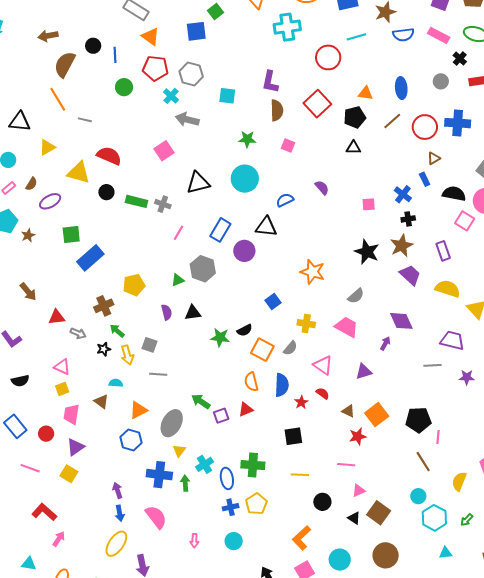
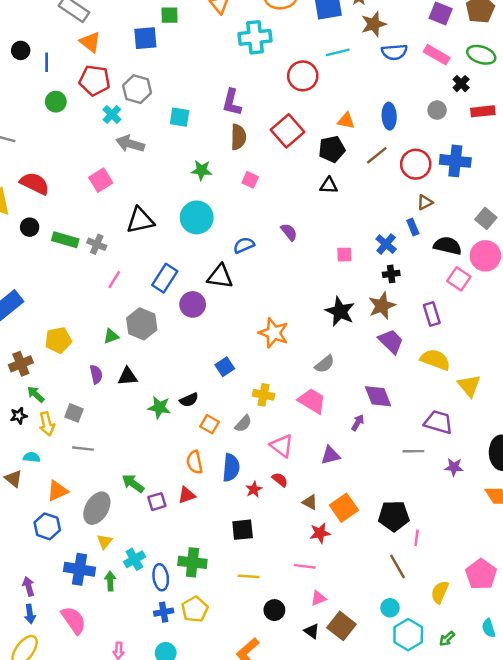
green square: (216, 12) -> (170, 15), turned 35
orange square: (262, 350) -> (210, 424), size x0.7

